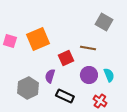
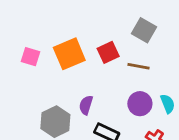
gray square: (104, 22) -> (144, 30), moved
red square: (66, 58) -> (108, 52), moved

